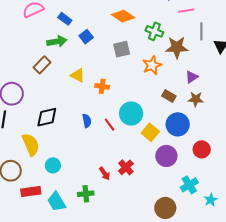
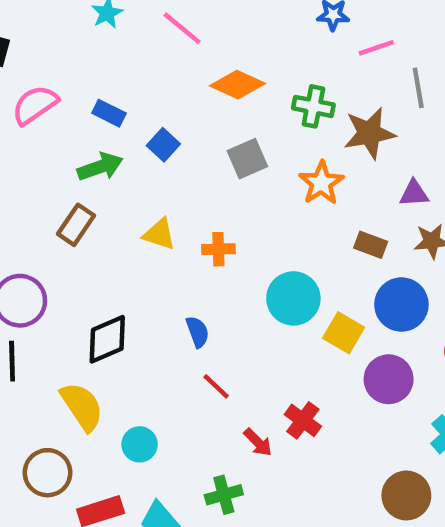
purple triangle: (192, 77) -> (414, 193), turned 40
red line: (110, 125) -> (216, 386), moved

